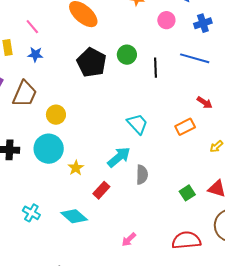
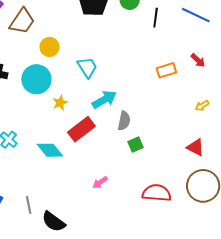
cyan trapezoid: (137, 124) -> (87, 67), moved
orange rectangle: (185, 127) -> (166, 70), moved
red rectangle: (101, 190) -> (81, 129), size x1.5
green square: (187, 193) -> (136, 145), moved

